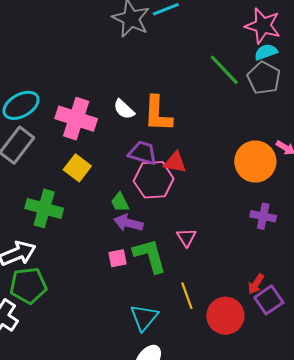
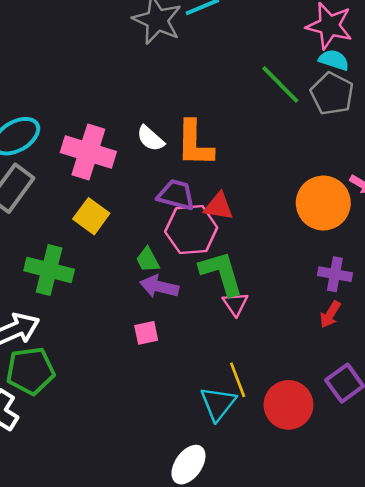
cyan semicircle: (266, 52) -> (334, 60), turned 40
green L-shape: (150, 256) -> (221, 273), moved
red arrow: (256, 284) -> (330, 314), moved
cyan triangle: (144, 317) -> (218, 404), moved

